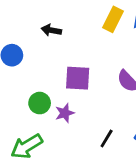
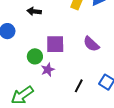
green circle: (40, 103) -> (35, 56), moved

